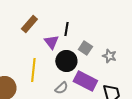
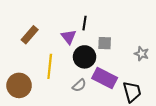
brown rectangle: (29, 24) -> (30, 35), moved
gray square: (85, 48) -> (105, 43), turned -32
gray star: (109, 56) -> (142, 54), moved

